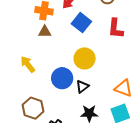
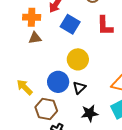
yellow arrow: (28, 64) -> (25, 87), moved
brown hexagon: (33, 108) -> (46, 109), moved

